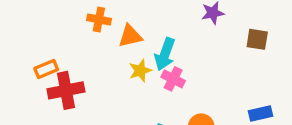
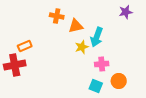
pink cross: (173, 79) -> (102, 64), moved, turned -32
red cross: (66, 90) -> (15, 65), moved

